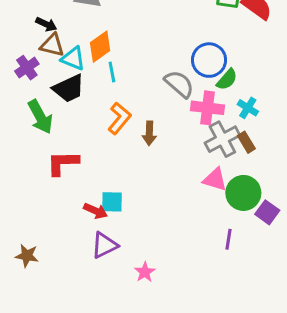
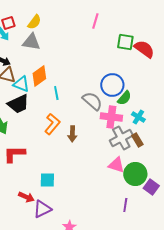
cyan line: (112, 72) -> (56, 93), moved
red arrow: (96, 211) -> (26, 197), moved

